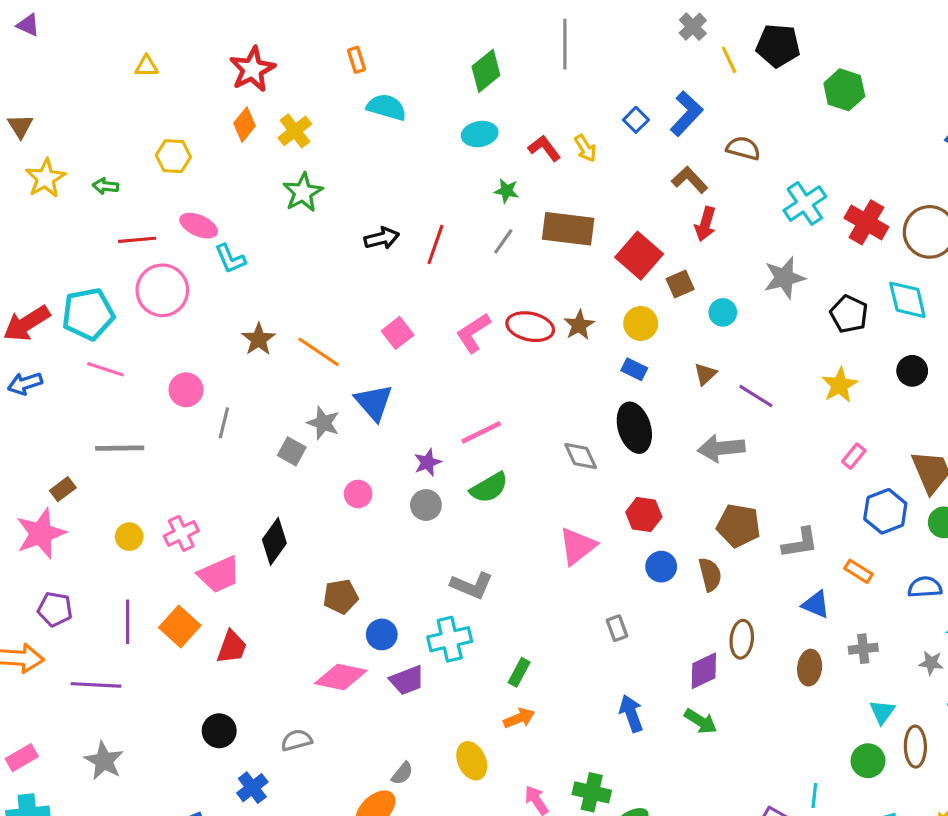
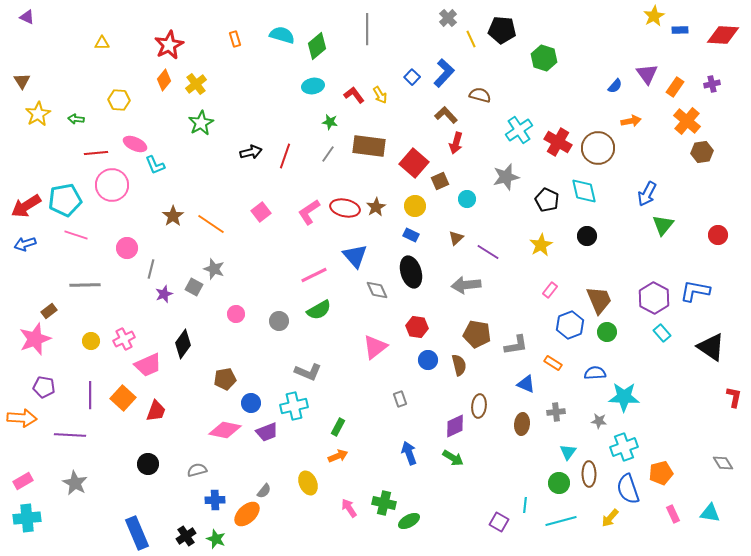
cyan semicircle: (386, 107) -> (282, 35), moved
blue triangle: (374, 402) -> (355, 256), moved
purple star: (428, 462) -> (164, 294), moved
blue cross: (252, 788) -> (215, 500), moved, turned 36

